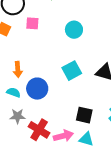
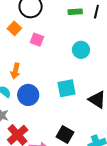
pink square: (32, 23) -> (37, 40), moved

